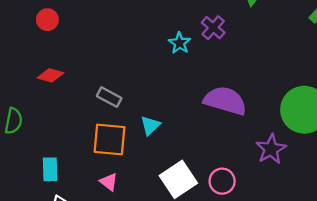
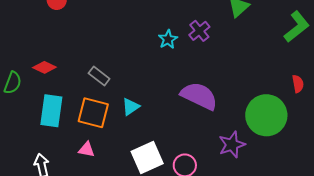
red diamond: (51, 75) -> (44, 67), moved
cyan rectangle: (50, 169) -> (51, 111), moved, size x1.5
pink triangle: (109, 182) -> (86, 150), turned -36

